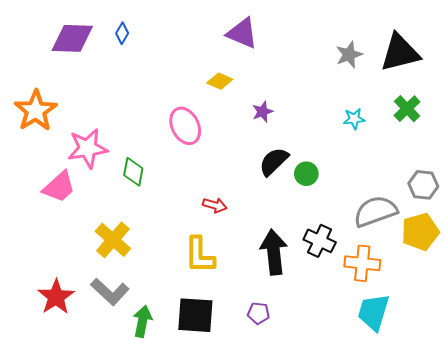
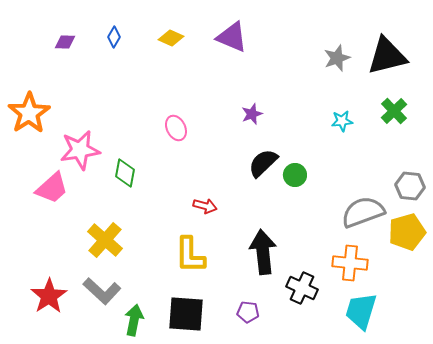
purple diamond: (72, 38) -> (65, 42), size x0.5
yellow diamond: (220, 81) -> (171, 38), moved
pink ellipse: (185, 126) -> (176, 128), size x0.7
black cross: (320, 241) -> (302, 288), moved

